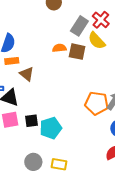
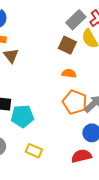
orange semicircle: (59, 48) -> (69, 73), moved
yellow rectangle: (59, 164) -> (34, 151), moved

